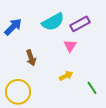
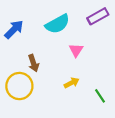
purple rectangle: (80, 24) -> (98, 16), moved
yellow circle: (18, 92) -> (19, 86), moved

